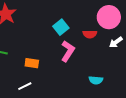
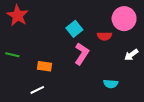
white arrow: (116, 42) -> (131, 55), moved

